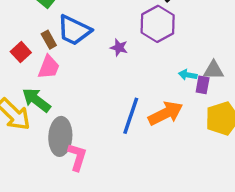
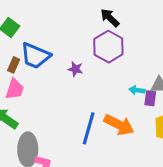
brown rectangle: (49, 40) -> (14, 65), turned 56
orange arrow: (166, 113) -> (119, 125), turned 56

